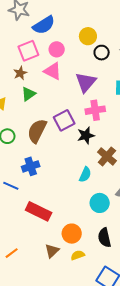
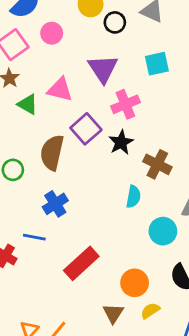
pink triangle: (53, 71) -> (60, 90), moved
green triangle: (28, 94) -> (28, 104), turned -42
red rectangle: (39, 211) -> (81, 263), turned -55

